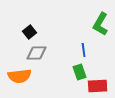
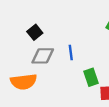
blue line: (84, 50) -> (71, 53), moved

